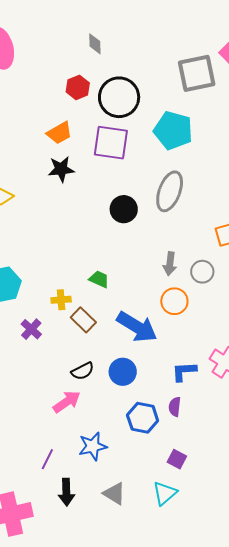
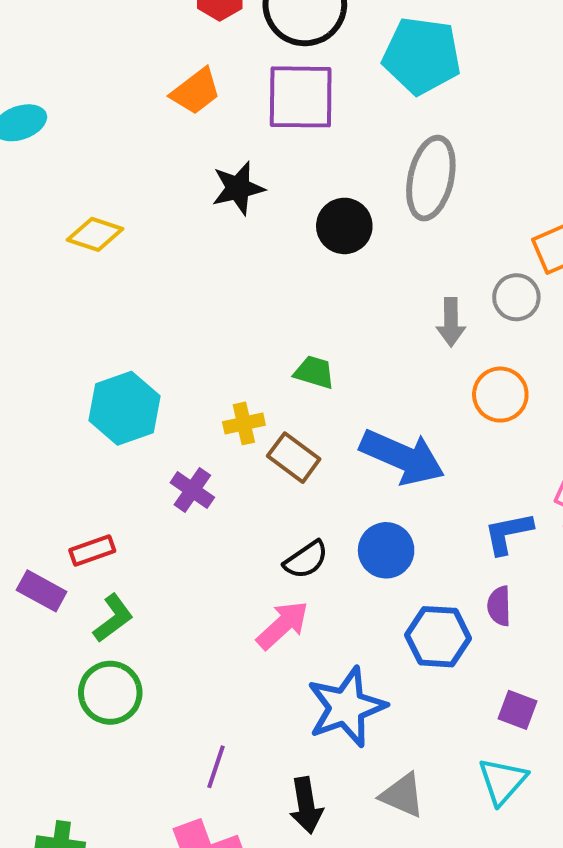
black star: (61, 169) -> (238, 188), moved
gray circle: (202, 272) -> (516, 297), moved
orange circle: (174, 301) -> (500, 395), moved
blue star: (93, 446) -> (346, 707), size x1.4
purple line: (47, 459) -> (216, 767), moved

